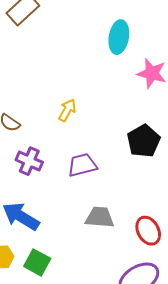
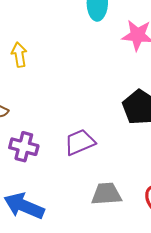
yellow arrow: (67, 110) -> (19, 55), moved, turned -30

